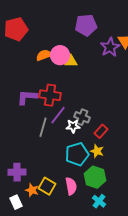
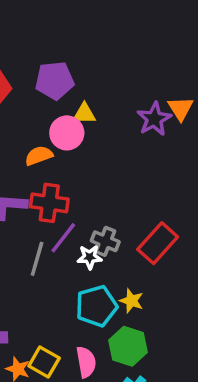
purple pentagon: (86, 25) -> (55, 80), moved
orange semicircle: (44, 55) -> (39, 156), moved
yellow triangle: (71, 61) -> (84, 114), moved
red rectangle: (101, 131) -> (158, 243), moved, size x1.6

